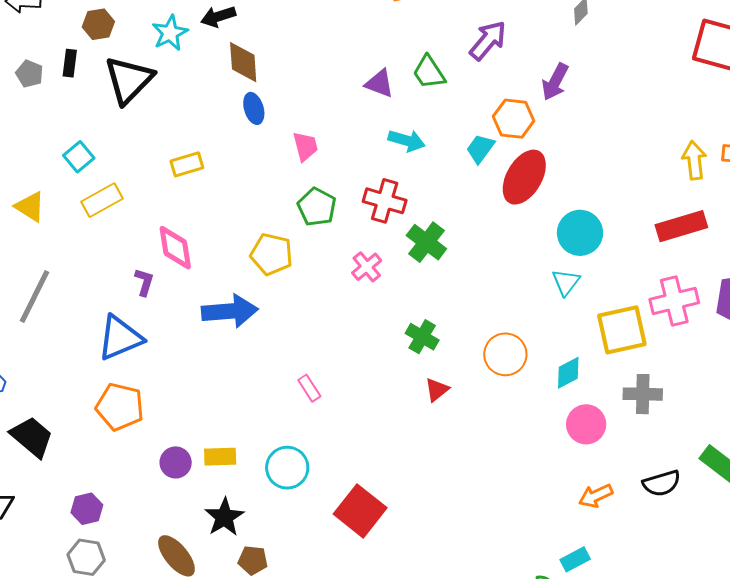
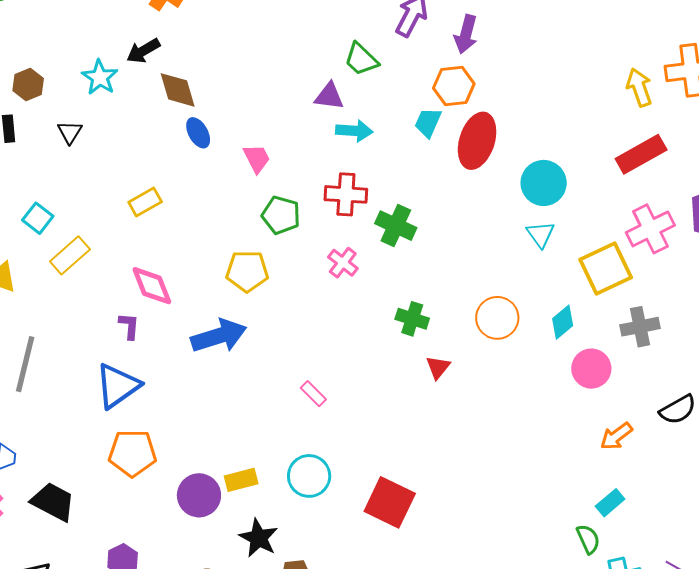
black triangle: (129, 80) -> (70, 132), size x0.5
purple arrow: (555, 82) -> (466, 34), moved
purple triangle: (379, 83) -> (329, 96), moved
purple circle: (176, 462) -> (199, 495), size x1.4

